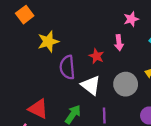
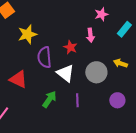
red triangle: (38, 109) -> (18, 79), moved

